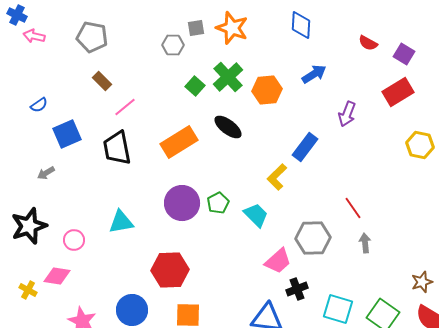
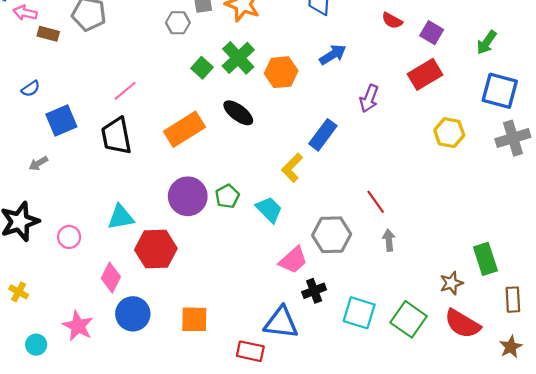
brown rectangle: (102, 81) -> (48, 34), moved, turned -30
red hexagon: (170, 270) -> (156, 249), moved
pink diamond: (57, 276) -> (111, 278), moved, turned -72

